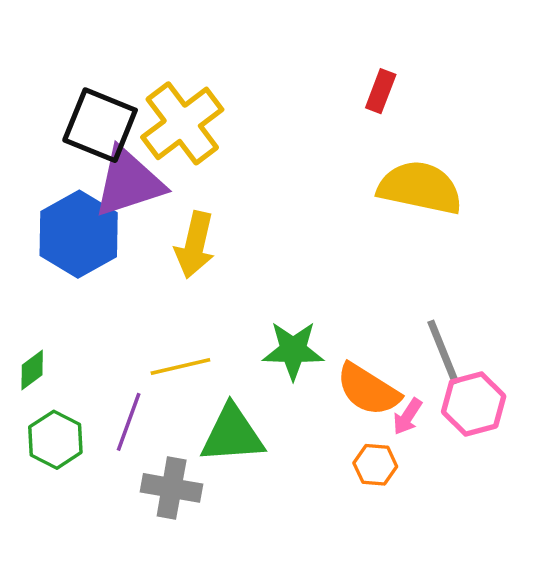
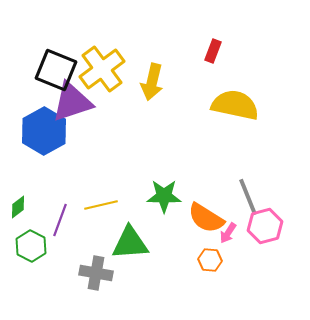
yellow arrow: (195, 245) -> (152, 82), moved
purple line: (129, 422) -> (60, 220), moved

